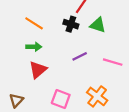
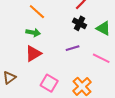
black cross: (71, 24) -> (80, 23), moved
green triangle: (98, 25) -> (103, 28), moved

